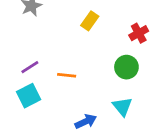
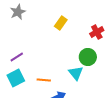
orange line: (67, 75) -> (44, 80), moved
cyan triangle: (122, 107) -> (76, 73), moved

